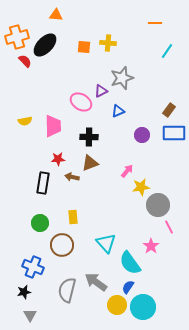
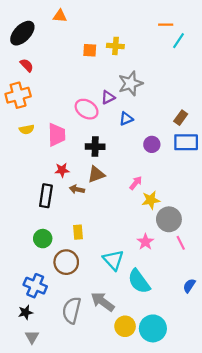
orange cross: (17, 37) -> (18, 95), moved
black ellipse: (45, 45) -> (22, 33), moved
cyan line: (167, 51) -> (179, 41), moved
pink star: (151, 246) -> (145, 242), moved
blue semicircle: (128, 287) -> (189, 286), moved

